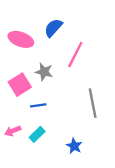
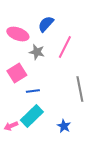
gray star: (44, 72) -> (37, 52), moved
pink arrow: (13, 131) -> (11, 126), moved
cyan rectangle: (37, 134) -> (32, 116), size x1.6

